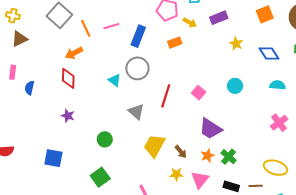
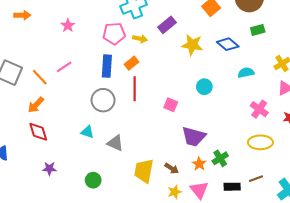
blue rectangle: (138, 36) -> (107, 66), moved
yellow star: (236, 44) -> (192, 45), size x1.5
cyan triangle: (115, 80) -> (87, 132), moved
red line: (166, 96) -> (135, 89), moved
green cross: (229, 157) -> (220, 158), turned 35
yellow ellipse: (275, 168) -> (260, 142), moved

